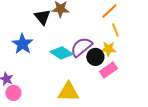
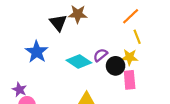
purple semicircle: (81, 47) -> (100, 55), size x0.6
pink rectangle: (108, 70) -> (130, 80), turned -60

